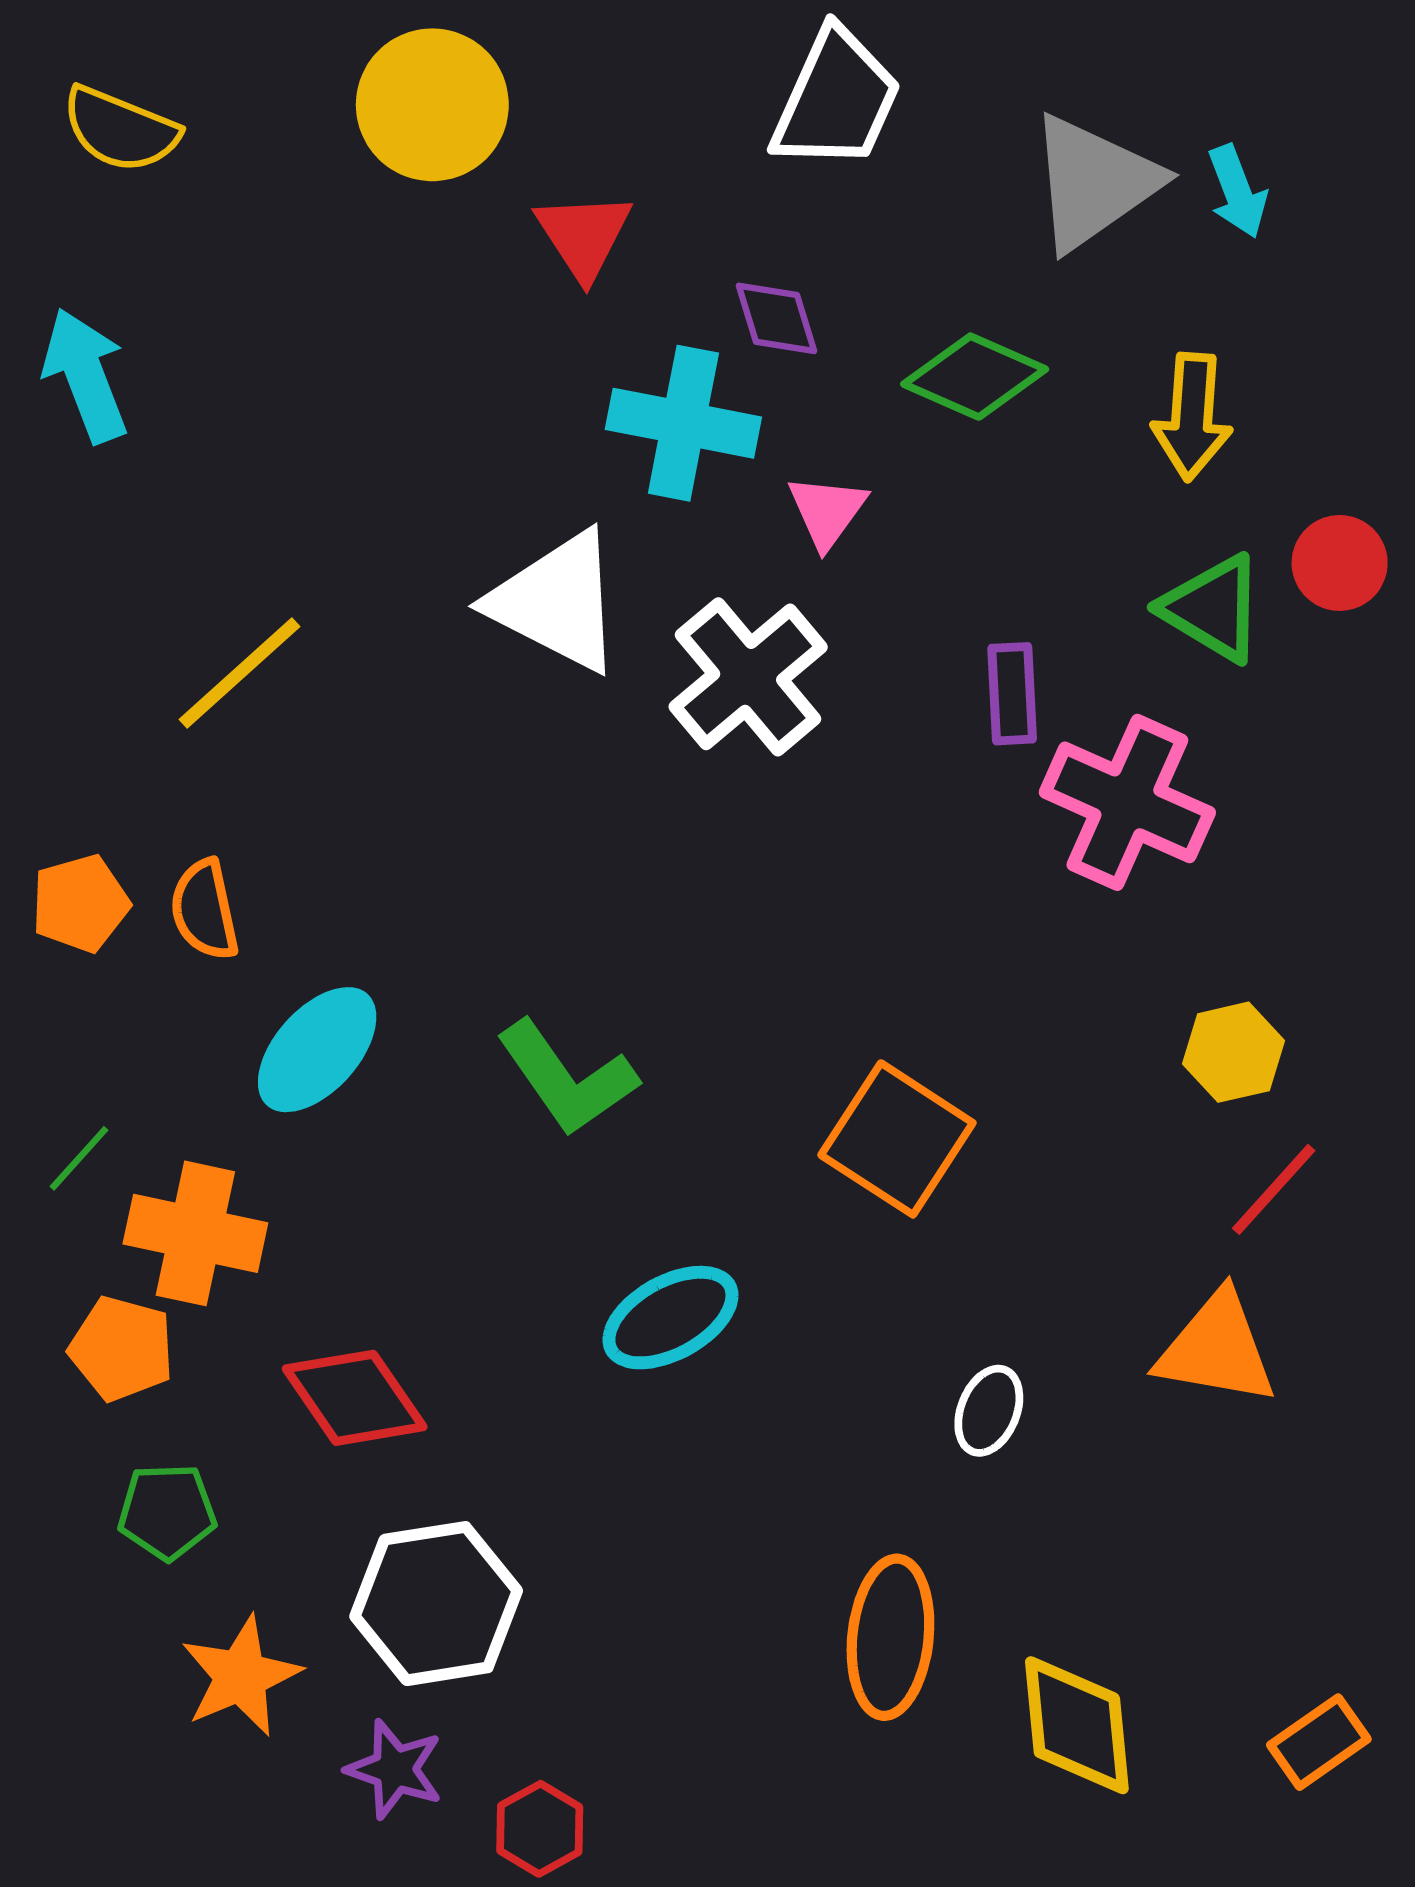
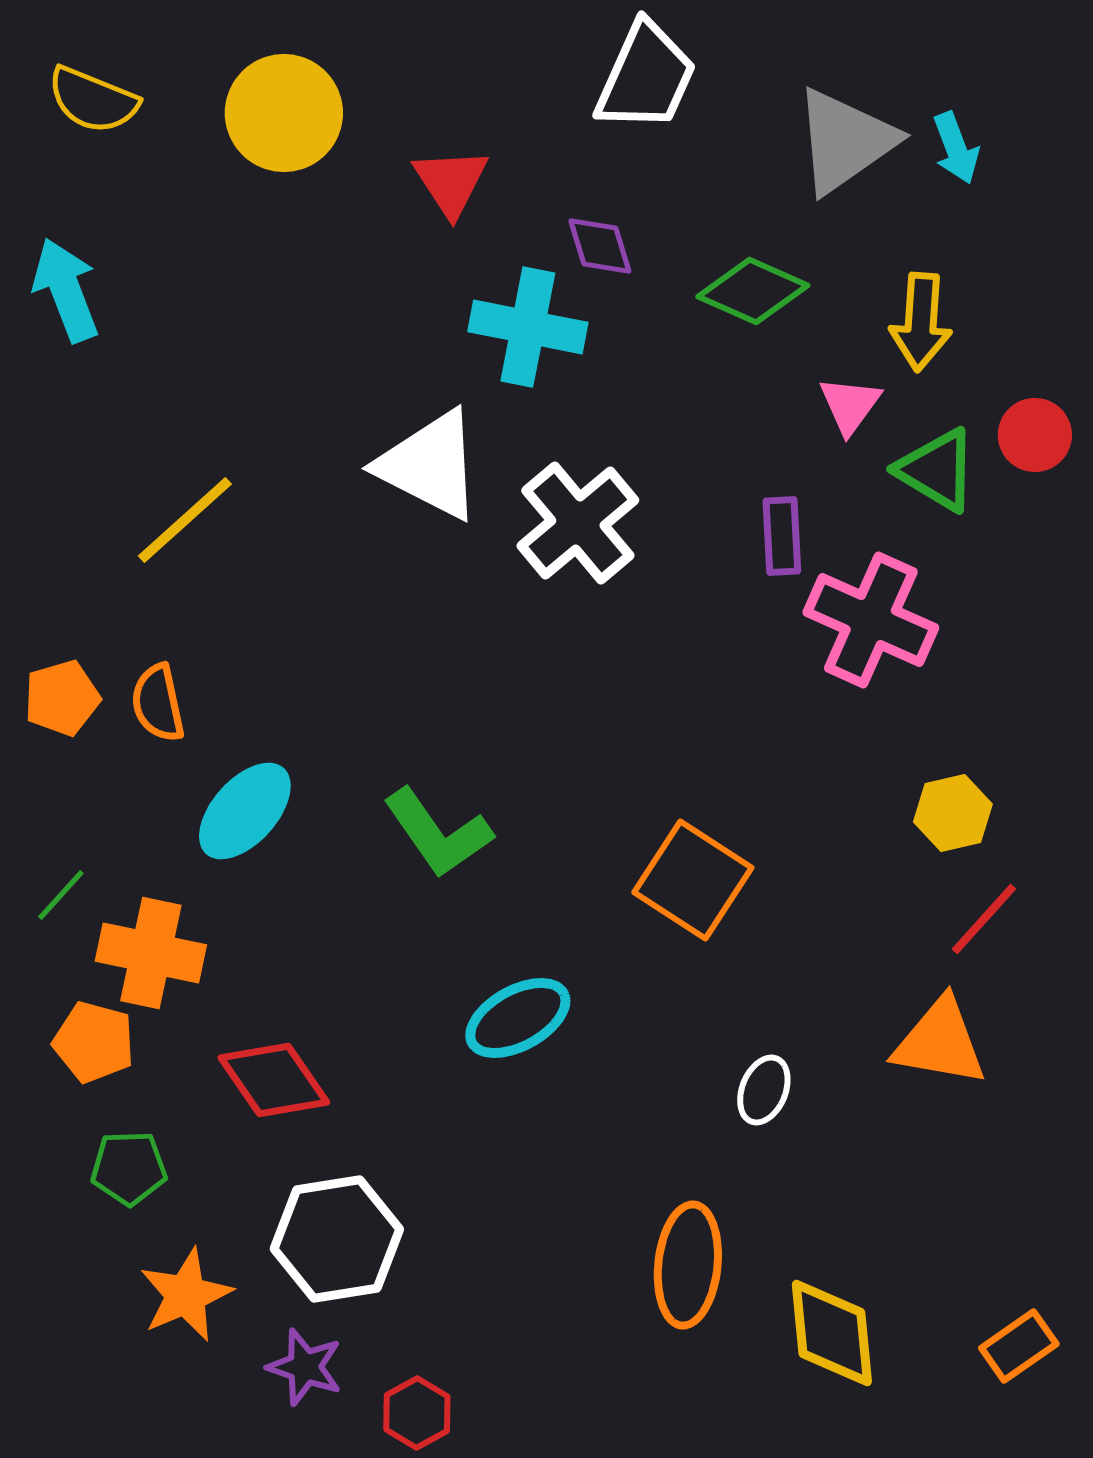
yellow circle: (432, 105) -> (284, 113), moved
pink triangle: (827, 511) -> (850, 405), moved

